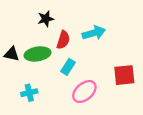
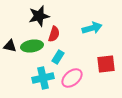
black star: (46, 19) -> (39, 16), size x1.5
cyan arrow: (94, 33) -> (92, 28), moved
cyan cross: (29, 93) -> (43, 78), moved, size x1.5

